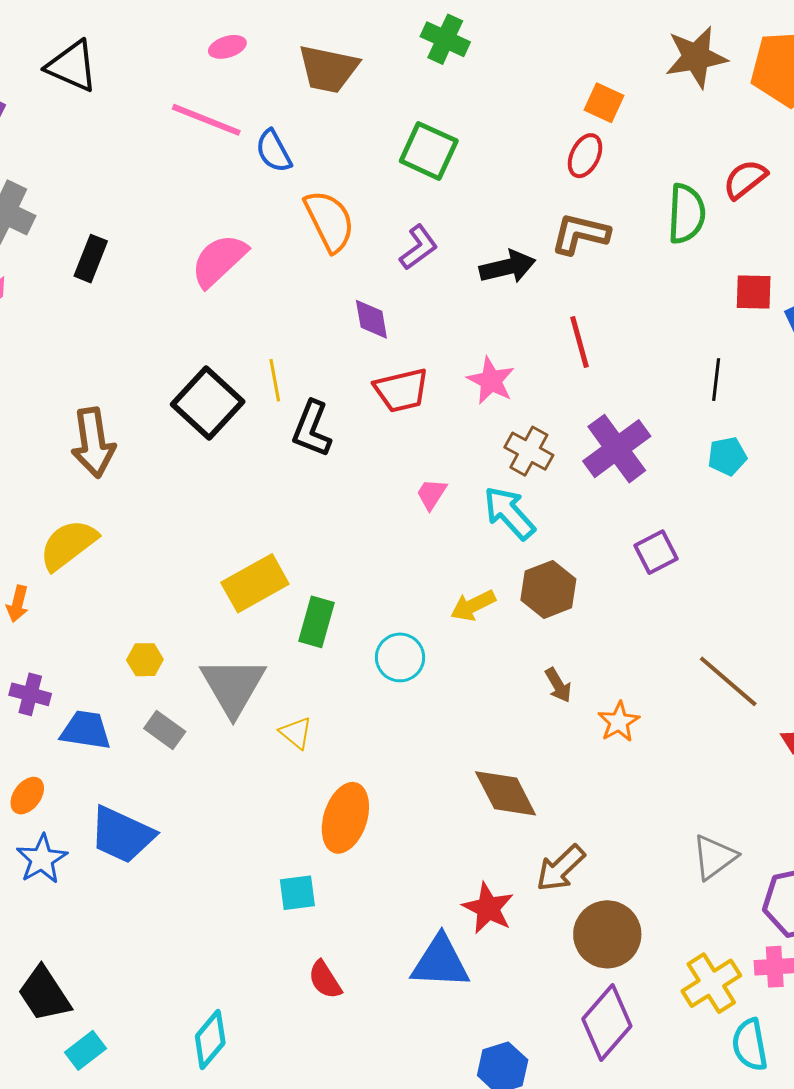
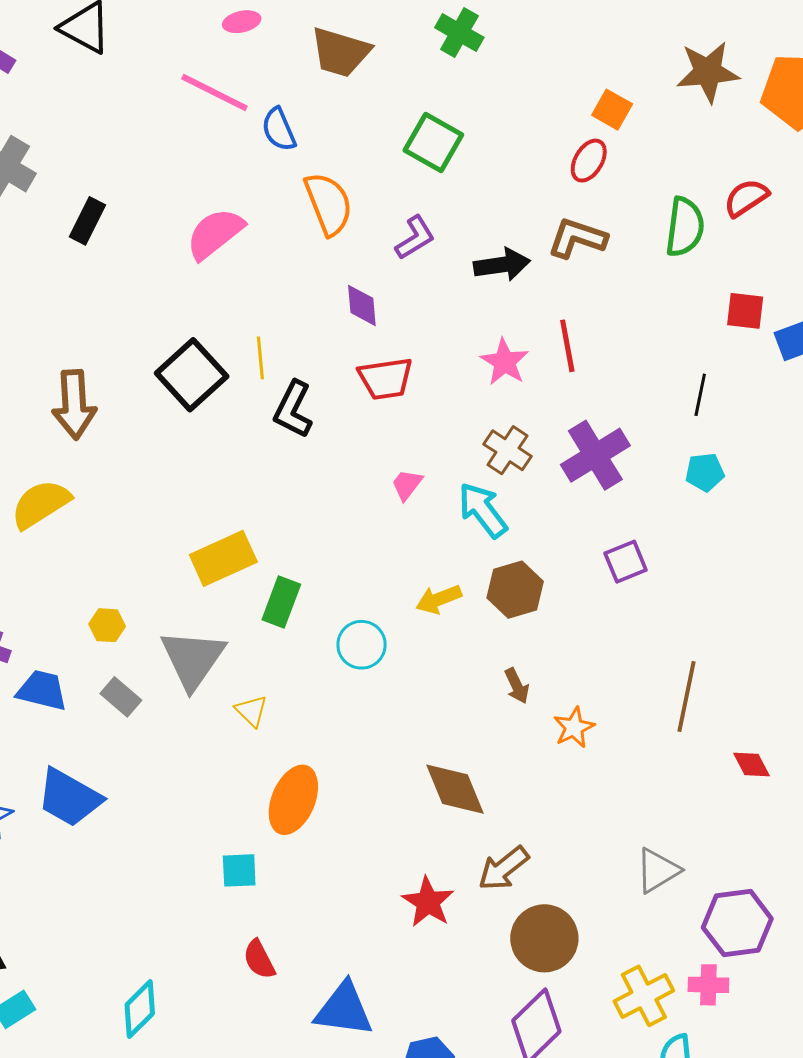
pink star: (491, 381) -> (504, 362), moved
brown line: (728, 681) -> (686, 697), turned 56
blue triangle: (440, 962) -> (344, 1009), moved

